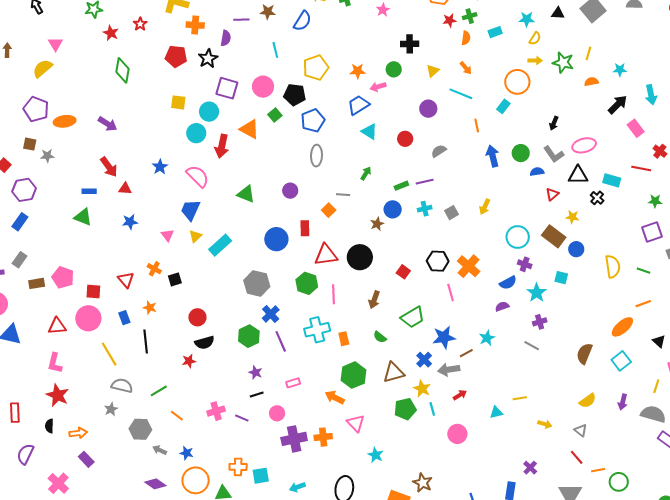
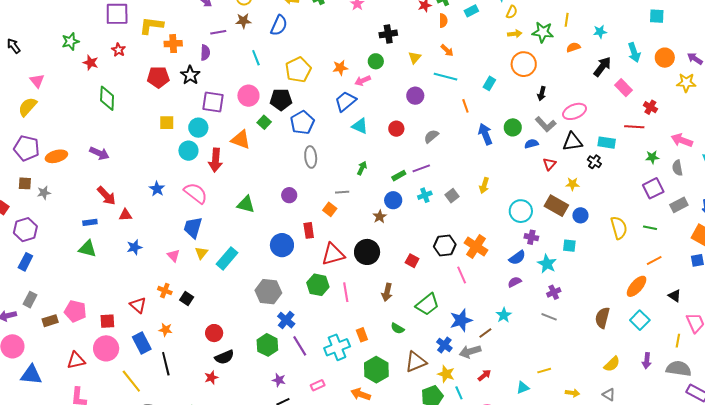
orange circle: (517, 82) -> (524, 64), moved
black square: (175, 279) -> (187, 298), turned -32
blue rectangle: (124, 318) -> (142, 343), size x1.5
cyan cross: (317, 330) -> (337, 347), moved

